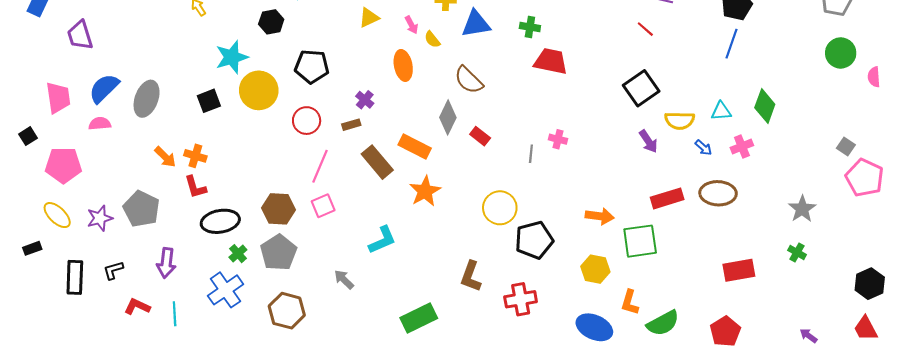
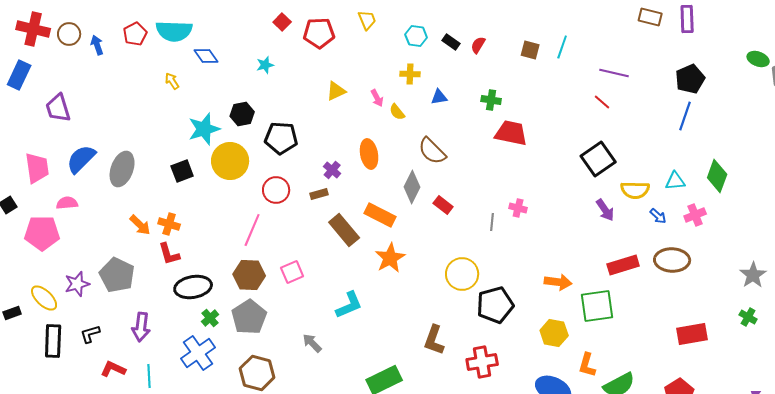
black hexagon: (271, 22) -> (242, 114), moved
blue triangle: (476, 24) -> (439, 97), size x0.6
orange ellipse: (403, 65) -> (369, 154), moved
pink semicircle: (100, 124) -> (67, 203), moved
pink line: (320, 166) -> (252, 230), moved
yellow ellipse: (57, 215) -> (44, 298), moved

